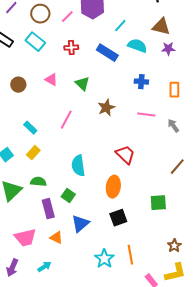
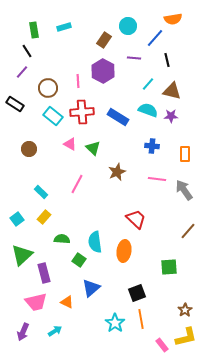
brown circle: (40, 14) -> (48, 88), moved
pink line: (67, 17) -> (78, 81), turned -48
cyan line: (120, 26) -> (148, 84), moved
cyan rectangle: (35, 42) -> (53, 116), moved
red cross: (71, 48) -> (82, 112), size x1.6
purple star: (168, 49) -> (171, 116), moved
pink triangle: (51, 80) -> (70, 144), moved
gray arrow: (173, 126) -> (184, 190), size x1.5
cyan semicircle: (78, 166) -> (95, 242), moved
green semicircle: (38, 182) -> (62, 239), moved
purple rectangle: (48, 209) -> (44, 273), moved
black square: (118, 218) -> (137, 293), moved

